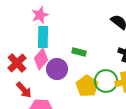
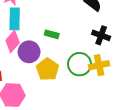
yellow pentagon: (87, 86) -> (48, 69), moved

